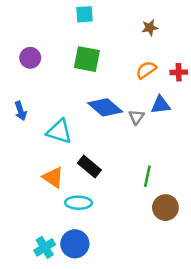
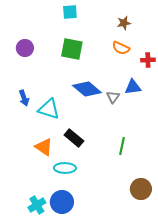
orange semicircle: (146, 70) -> (121, 48), moved, turned -120
blue arrow: (21, 111) -> (24, 98), moved
brown circle: (165, 208) -> (141, 189), moved

